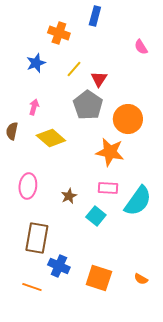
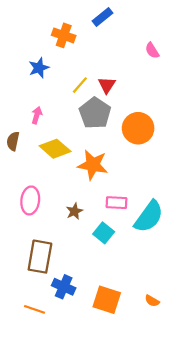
blue rectangle: (95, 16) -> (102, 17), turned 36
yellow line: (74, 69) -> (80, 85), moved
orange star: (110, 152) -> (93, 165), moved

